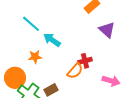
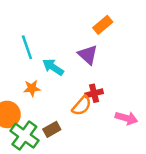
cyan line: (31, 24) -> (27, 47), turned 30
purple triangle: (107, 30) -> (88, 55), moved

